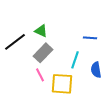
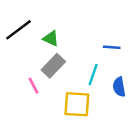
black line: (15, 42) -> (19, 30), moved
pink line: (40, 75) -> (33, 86), moved

